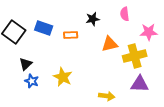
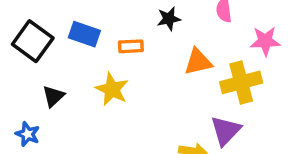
yellow star: (63, 77) -> (112, 89), moved
blue star: (32, 81) -> (28, 134), moved
purple triangle: (140, 84) -> (226, 131), moved, turned -48

